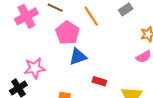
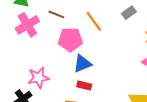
pink pentagon: (67, 33) -> (70, 40), turned -30
red rectangle: (99, 81) -> (84, 85), moved

